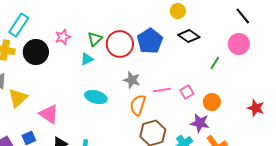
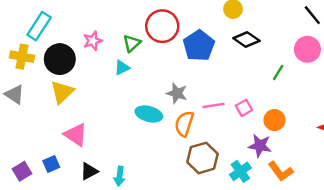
red circle: (120, 44) -> (162, 26), moved
cyan ellipse: (96, 97) -> (149, 114), moved
yellow triangle: (18, 98) -> (62, 92), moved

